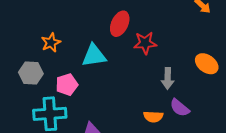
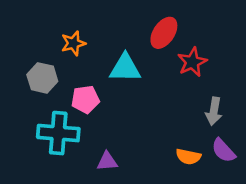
red star: (145, 43) -> (192, 62), turned -30

